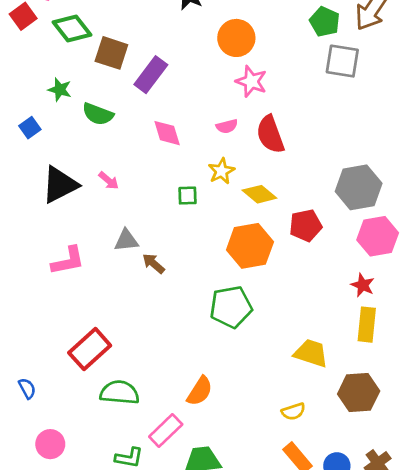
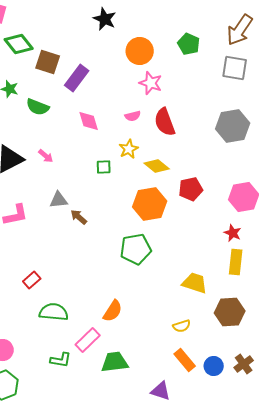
green pentagon: (325, 22) -> (189, 44), moved
gray square: (342, 61) -> (235, 68), moved
gray hexagon: (359, 187) -> (233, 126), moved
red rectangle: (90, 349) -> (32, 280), size x0.6

